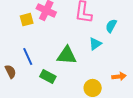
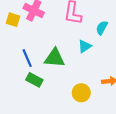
yellow square: (27, 20) -> (13, 20), turned 32
blue line: (28, 57) -> (27, 58), moved

